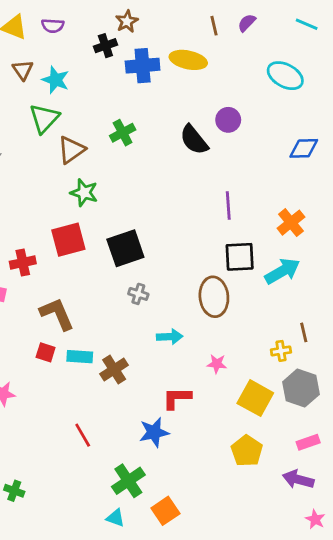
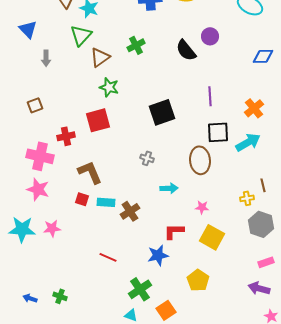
black square: (125, 248) -> (162, 112), moved
yellow square: (255, 398) -> (212, 237), moved
red line: (83, 435) -> (108, 257), turned -36
yellow pentagon: (247, 451) -> (198, 280), moved

